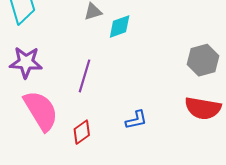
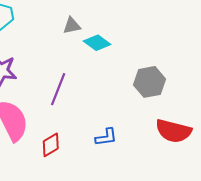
cyan diamond: (120, 27) -> (97, 43), turned 52
gray hexagon: (203, 60) -> (150, 82), moved

